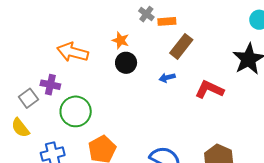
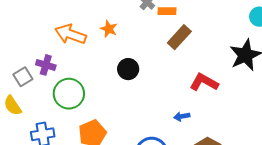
orange star: (121, 40) -> (109, 29), moved
black circle: (126, 63) -> (128, 69), moved
blue arrow: (167, 78) -> (182, 116), moved

